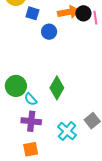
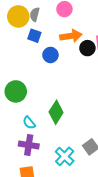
black circle: (83, 13) -> (87, 48), moved
green circle: (16, 86) -> (16, 91), moved

